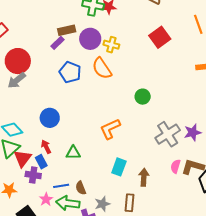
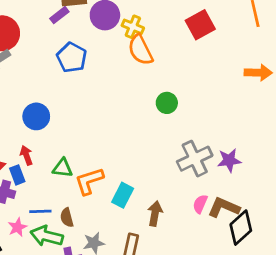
orange semicircle: (102, 68) -> (140, 50), moved
orange L-shape: (110, 129) -> (89, 181), moved

